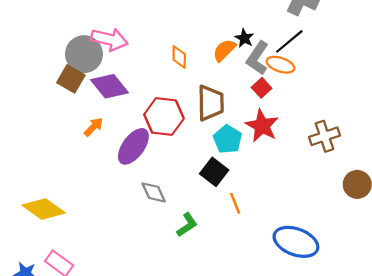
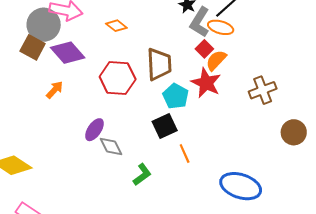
orange semicircle: (224, 50) -> (216, 60), moved
orange diamond: (179, 57) -> (116, 26), moved, turned -50
purple ellipse: (133, 146) -> (94, 130), moved, size x0.7
black square: (214, 172) -> (165, 126), turned 30

